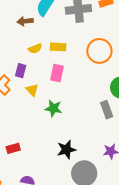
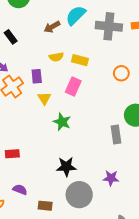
brown arrow: (25, 21) -> (52, 27), turned -35
orange circle: (99, 51) -> (121, 73), size x0.6
purple rectangle: (21, 71) -> (37, 76), turned -32

